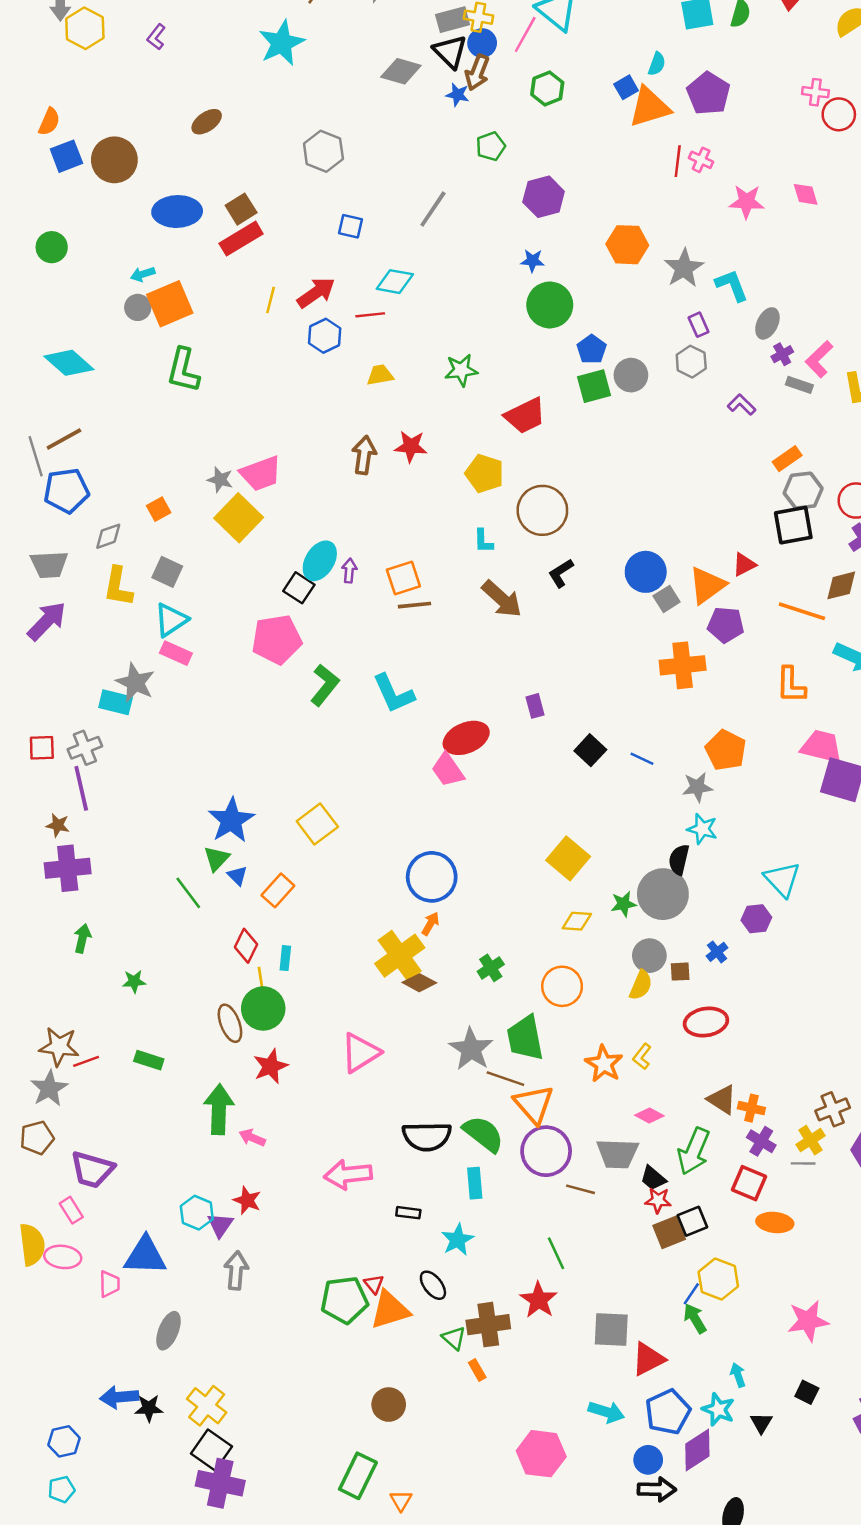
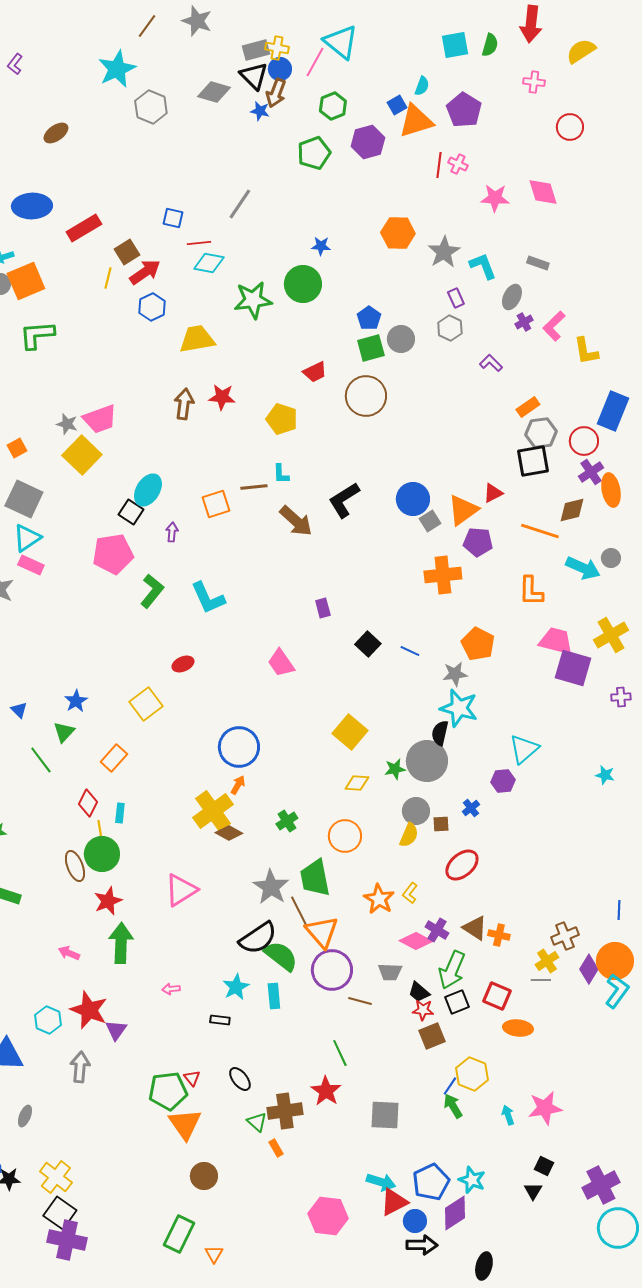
pink cross: (815, 92) -> (534, 82), moved
green pentagon: (491, 146) -> (314, 153), moved, size x1.4
gray hexagon: (323, 151) -> (151, 107), moved
pink diamond: (806, 194) -> (543, 192), size x1.4
purple hexagon: (544, 197) -> (368, 142), moved
brown square: (241, 209) -> (127, 252), moved
green circle: (550, 305) -> (303, 284), moved
red line: (370, 315) -> (199, 243), moved
green L-shape: (183, 370) -> (37, 335), turned 72
green star: (461, 370) -> (253, 300), moved, size x1.4
yellow trapezoid: (380, 375) -> (197, 339), size x1.6
gray rectangle: (799, 385) -> (538, 263), moved
red trapezoid: (525, 416) -> (315, 372), size x0.7
brown circle: (542, 510) -> (366, 396), moved
purple arrow: (349, 571) -> (172, 532), moved
gray square: (167, 572) -> (24, 499), size x1.5
black L-shape: (561, 573) -> (344, 500), size x1.5
brown line: (414, 605) -> (254, 487), moved
red ellipse: (466, 738) -> (183, 664), moved, size x0.6
pink trapezoid: (448, 770) -> (281, 663), moved
blue star: (231, 820) -> (76, 701), size x0.6
cyan star: (702, 829) -> (459, 708), size x1.5
blue triangle: (237, 876) -> (19, 710), moved
cyan triangle: (782, 879) -> (524, 749), turned 32
red ellipse: (706, 1022) -> (462, 865), turned -32
brown line: (505, 1079) -> (299, 911), turned 44
green arrow: (219, 1109) -> (121, 943), moved
pink diamond: (649, 1115) -> (416, 941), size x1.4
black semicircle: (427, 1136) -> (258, 938), moved, turned -33
pink arrow: (252, 1138) -> (69, 953), moved
purple cross: (761, 1141) -> (437, 930), moved
gray trapezoid: (617, 1154) -> (390, 972), size x0.7
pink arrow: (348, 1175) -> (171, 989), size x0.5
red star: (247, 1200) -> (89, 1010), size x1.6
black square: (692, 1221) -> (457, 1002), moved
purple triangle: (220, 1225) -> (116, 1030), moved
cyan star: (458, 1240) -> (236, 987), moved
orange triangle: (390, 1310) -> (185, 1124), moved, turned -48
gray ellipse: (168, 1331) -> (25, 1116), size x0.7
red triangle: (648, 1359) -> (394, 1202), moved
cyan arrow: (738, 1375) -> (508, 1115), moved
black triangle: (761, 1423) -> (533, 1191), moved

